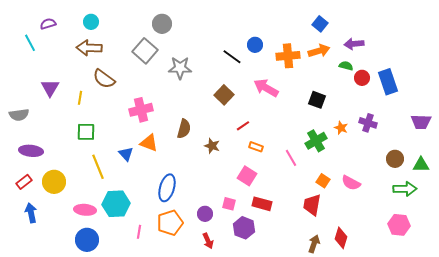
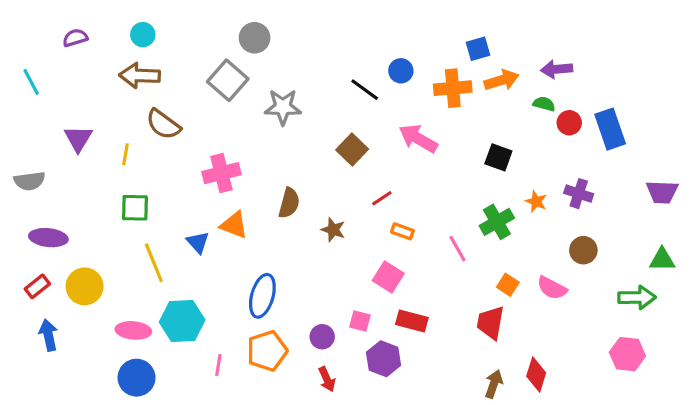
blue square: (320, 24) -> (478, 49), moved, turned 35
cyan line: (30, 43) -> (31, 82), moved
brown circle: (395, 159) -> (583, 250), moved

